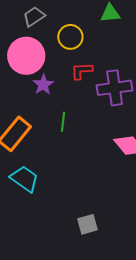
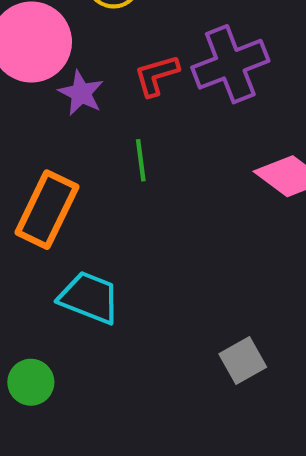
red L-shape: (82, 71) -> (156, 75), moved

